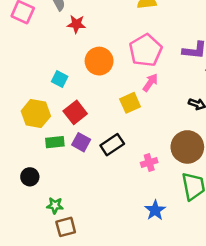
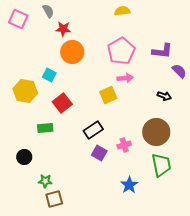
orange circle: (99, 61) -> (72, 52), moved
pink arrow: (150, 83) -> (125, 78), turned 49
yellow hexagon: (36, 114) -> (25, 91), moved
purple square: (81, 142) -> (99, 153), moved

